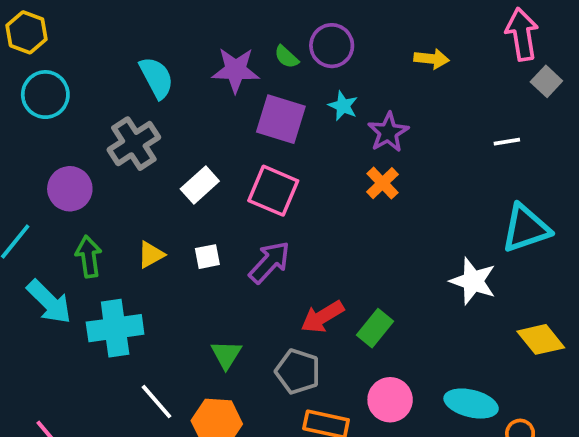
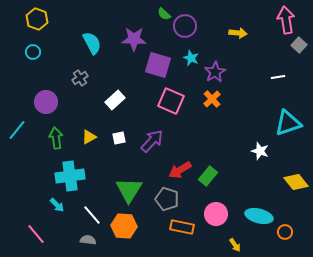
yellow hexagon: (27, 32) -> (37, 19), moved
green semicircle: (286, 57) -> (164, 14), moved
cyan circle: (45, 95) -> (33, 52), size x0.6
gray cross: (134, 144) -> (80, 78), size x0.6
pink square: (273, 191) -> (171, 101), moved
white star: (473, 281) -> (260, 151), size x0.7
cyan arrow: (49, 302) -> (57, 205), moved, size x0.6
green triangle: (226, 355) -> (129, 190), size x1.6

